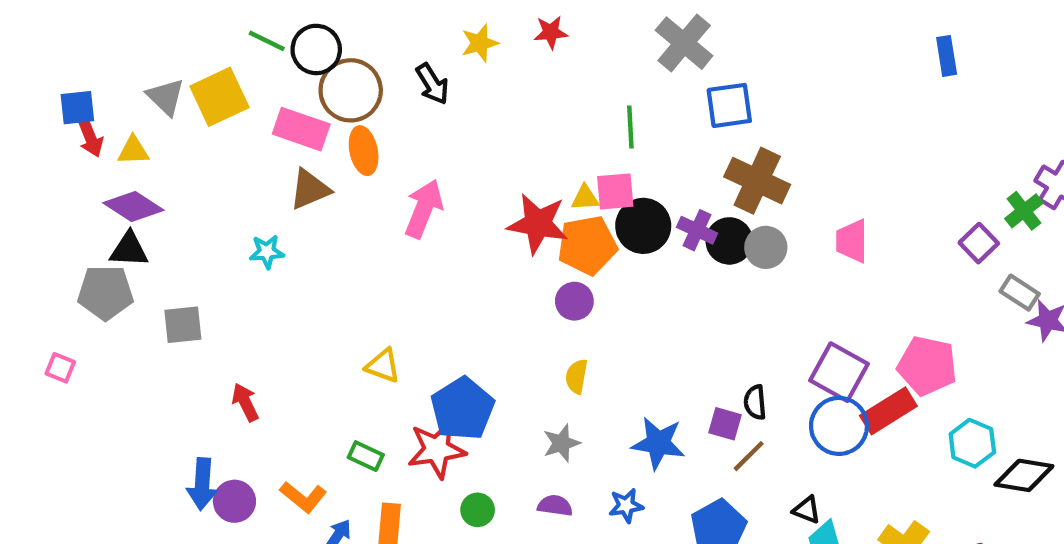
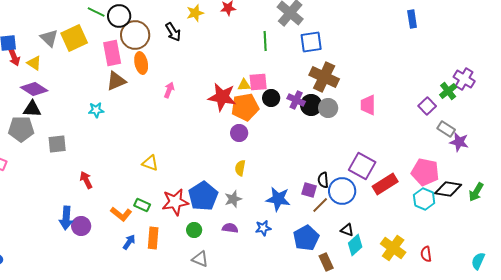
green line: (630, 127) -> (265, 41), moved
pink rectangle: (301, 129) -> (112, 53), turned 60
yellow triangle: (133, 151) -> (34, 63), turned 35
pink arrow: (424, 209) -> (169, 90), size x0.6
black circle: (643, 226) -> (271, 98), size x0.7
pink pentagon: (927, 366) -> (425, 172), moved
blue pentagon: (463, 409) -> (203, 196), moved
blue circle: (839, 426) -> (342, 191), moved
black diamond: (1024, 475) -> (448, 189), moved
orange L-shape: (303, 497) -> (121, 214), moved

